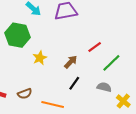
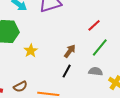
red line: (95, 47) -> (94, 25), moved
brown arrow: (71, 62) -> (70, 51), moved

